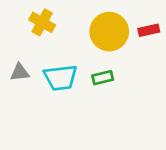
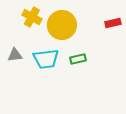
yellow circle: (109, 32) -> (62, 25), moved

